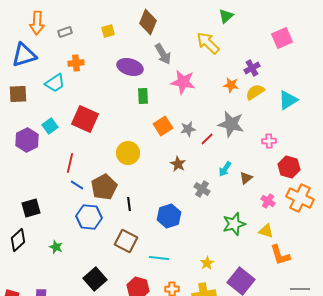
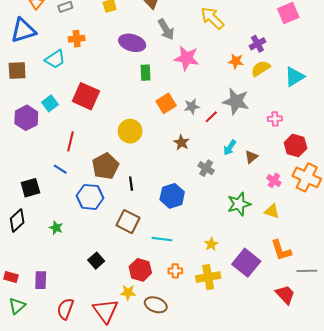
blue line: (77, 185) -> (60, 169), moved
orange L-shape: (280, 255) -> (281, 250), moved
black square: (95, 279) -> (96, 261), size x0.7

